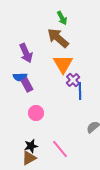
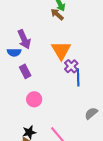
brown arrow: (58, 38) -> (57, 14), moved, size x0.6
blue semicircle: (20, 77) -> (14, 52), moved

